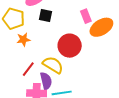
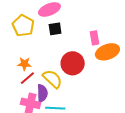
black square: (45, 15) -> (55, 29), turned -32
orange star: (23, 40) -> (24, 64), moved

